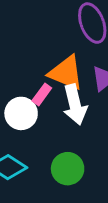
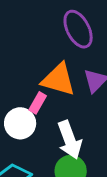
white arrow: (75, 105) -> (70, 140), moved

